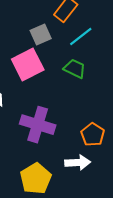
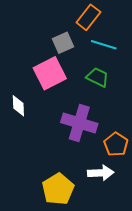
cyan line: (81, 37) -> (104, 45), turned 55
purple cross: (38, 125) -> (79, 123), moved

